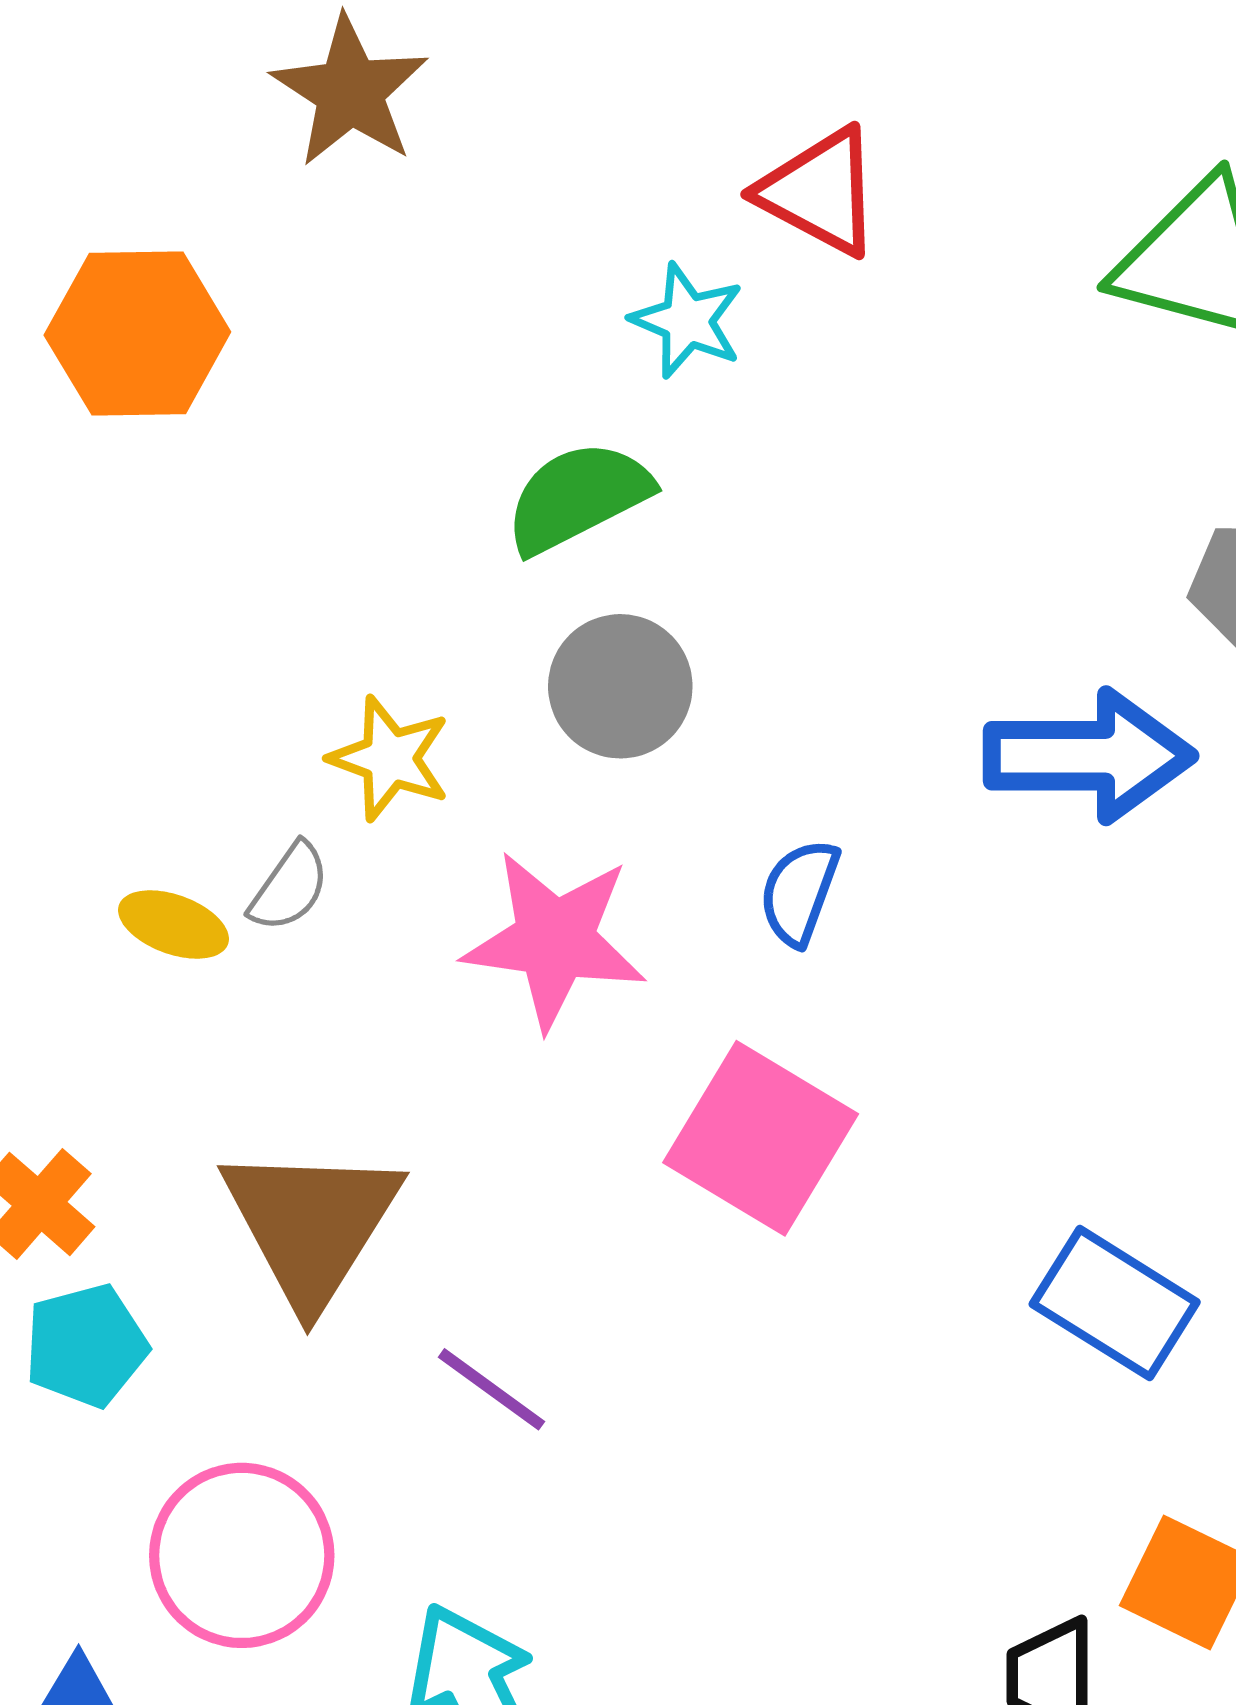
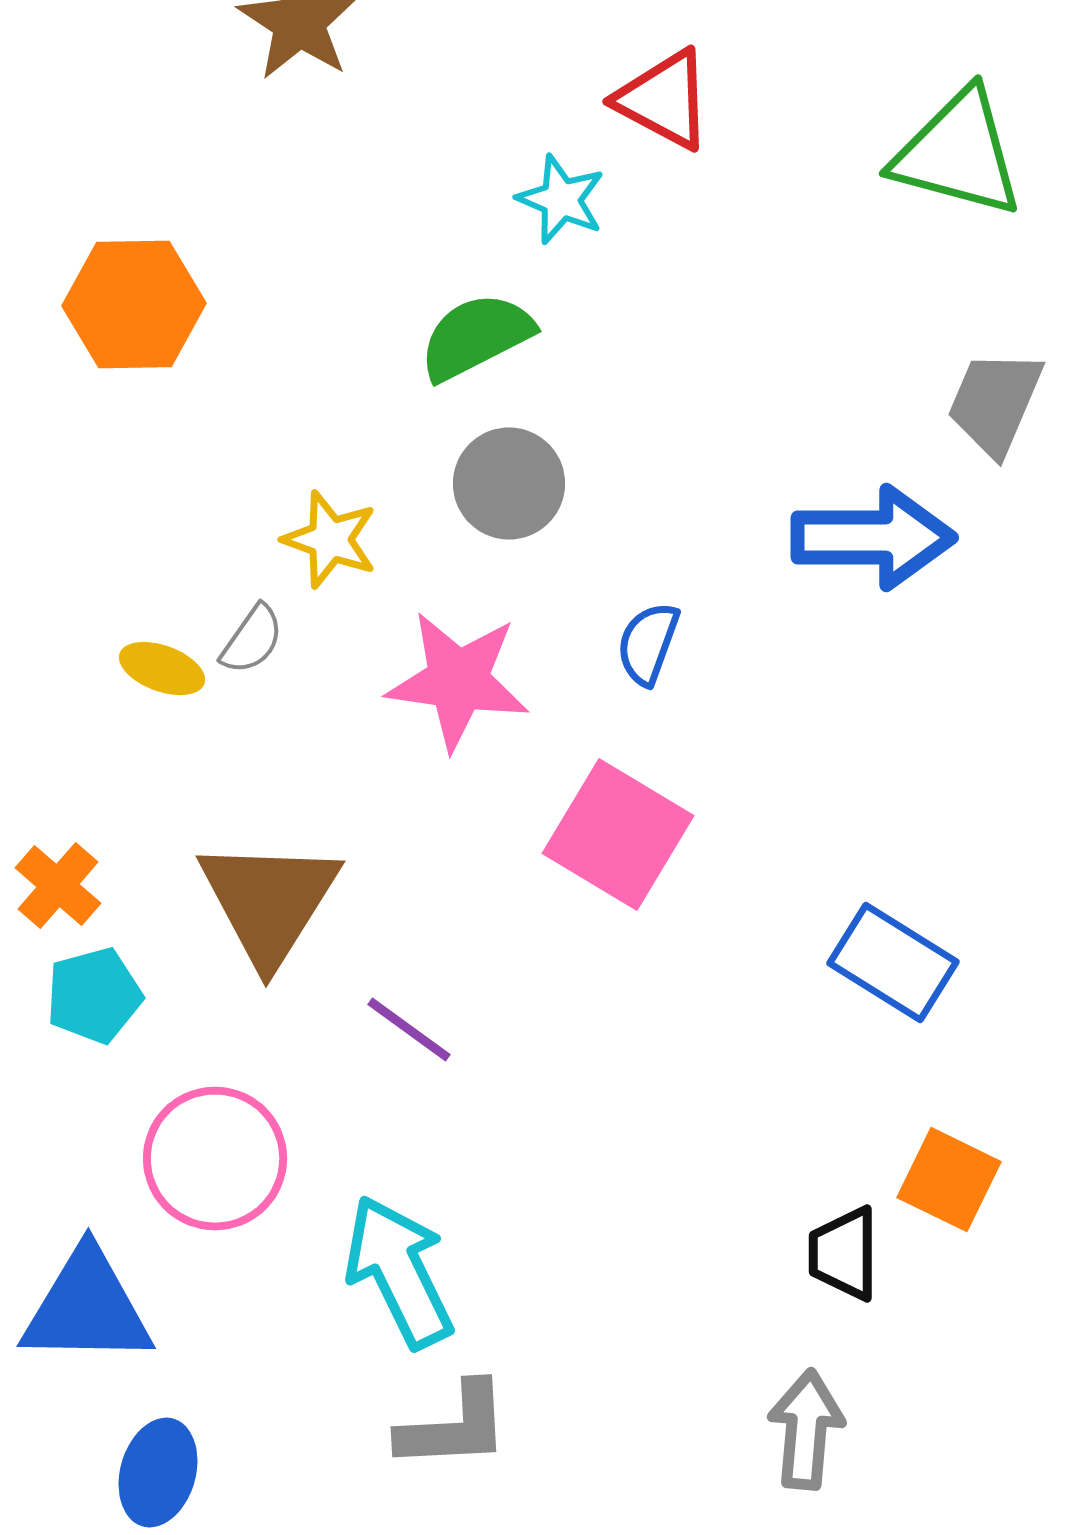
orange hexagon: (137, 333) -> (134, 305), moved

